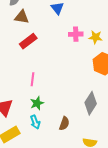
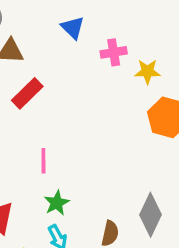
pink cross: (76, 34) -> (114, 52), moved
gray diamond: (91, 103) -> (150, 215), moved

